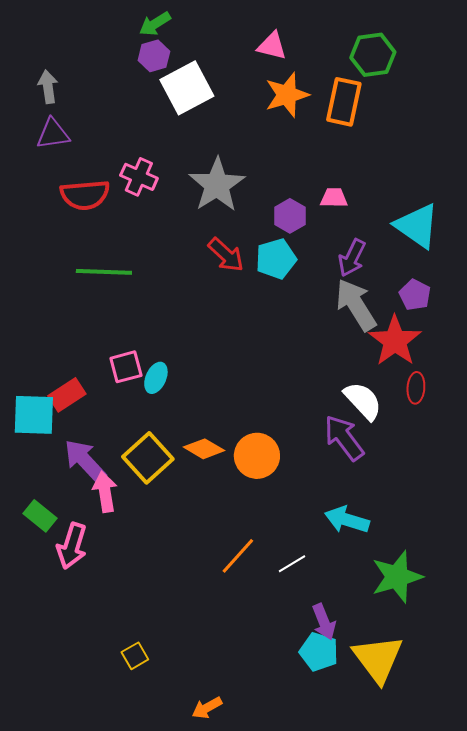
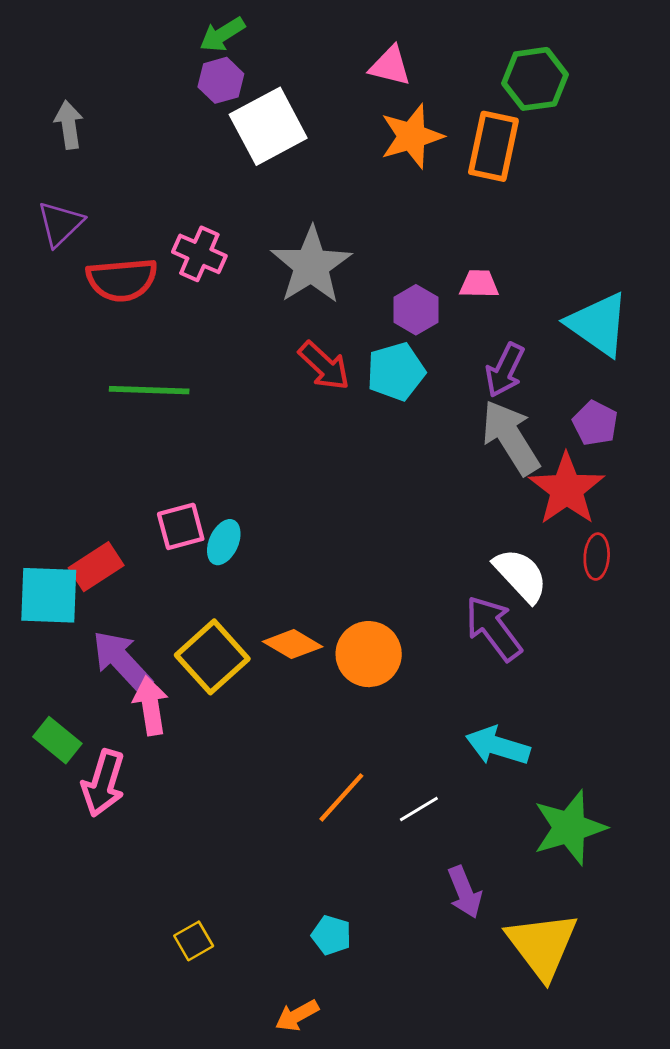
purple triangle: (53, 134) -> (60, 224), moved, turned -36
cyan pentagon: (319, 652) -> (331, 935), moved, size x0.7

